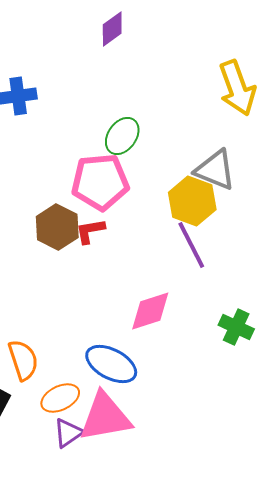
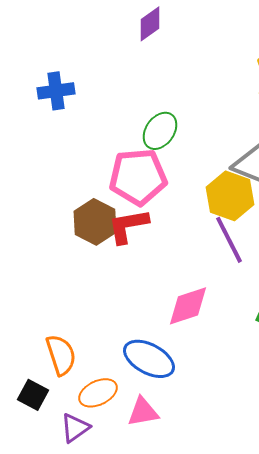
red L-shape: (90, 231) -> (128, 226), size x1.4
pink triangle: (105, 417) -> (143, 412), size x0.6
purple triangle: (68, 433) -> (75, 428), moved

